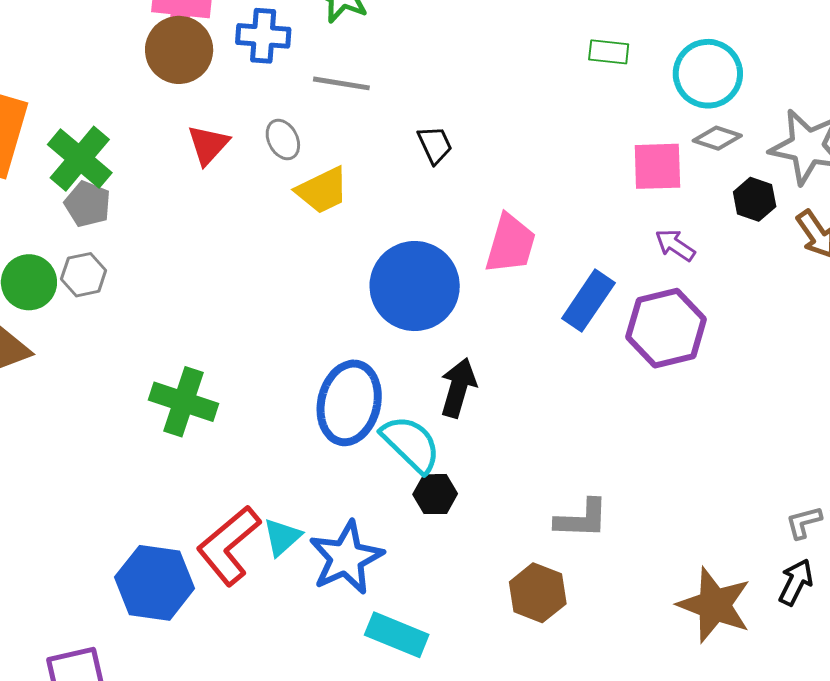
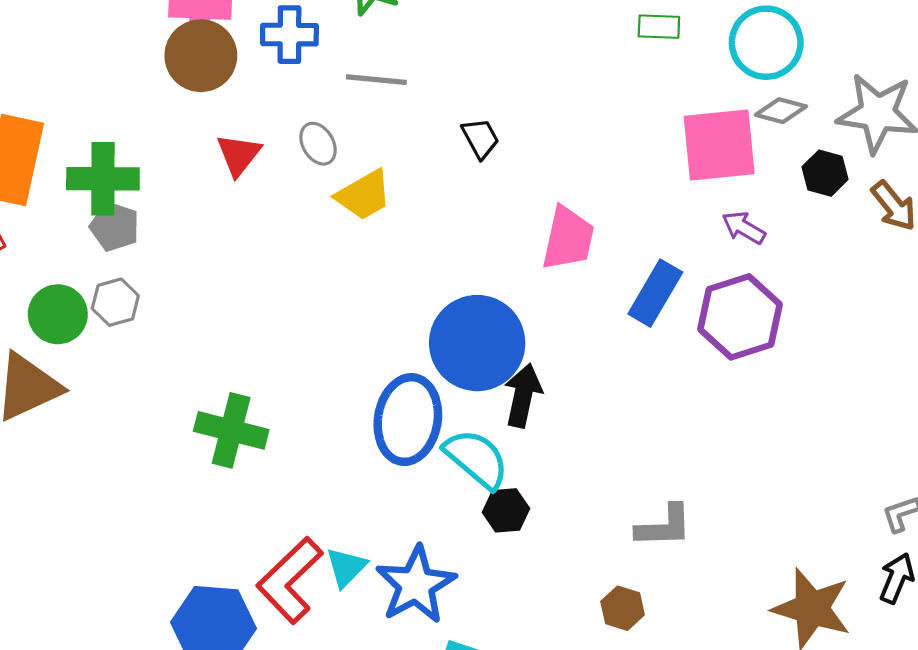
green cross: (80, 159) -> (103, 179), turned -36
pink square: (657, 166) -> (719, 145), size x1.4
blue circle: (415, 286) -> (477, 343), moved
brown hexagon: (538, 593) -> (623, 608), size x0.7

